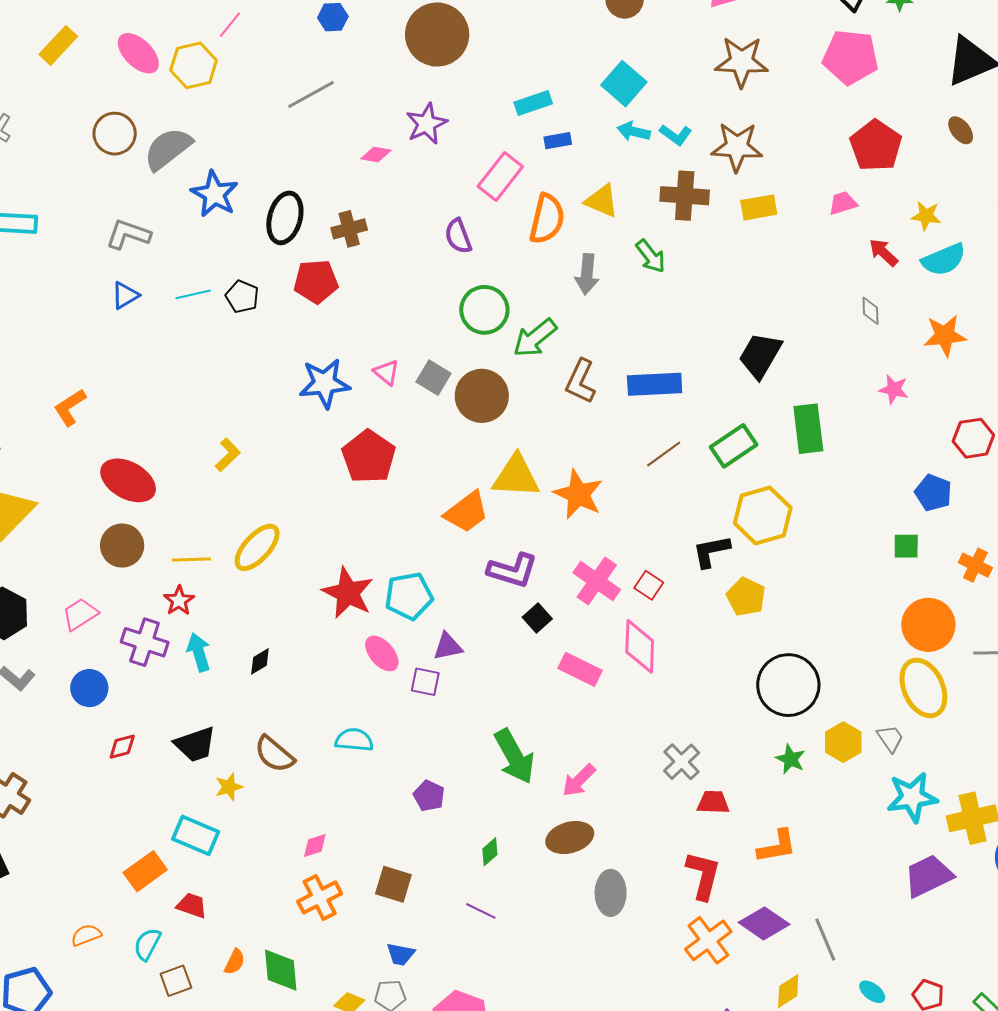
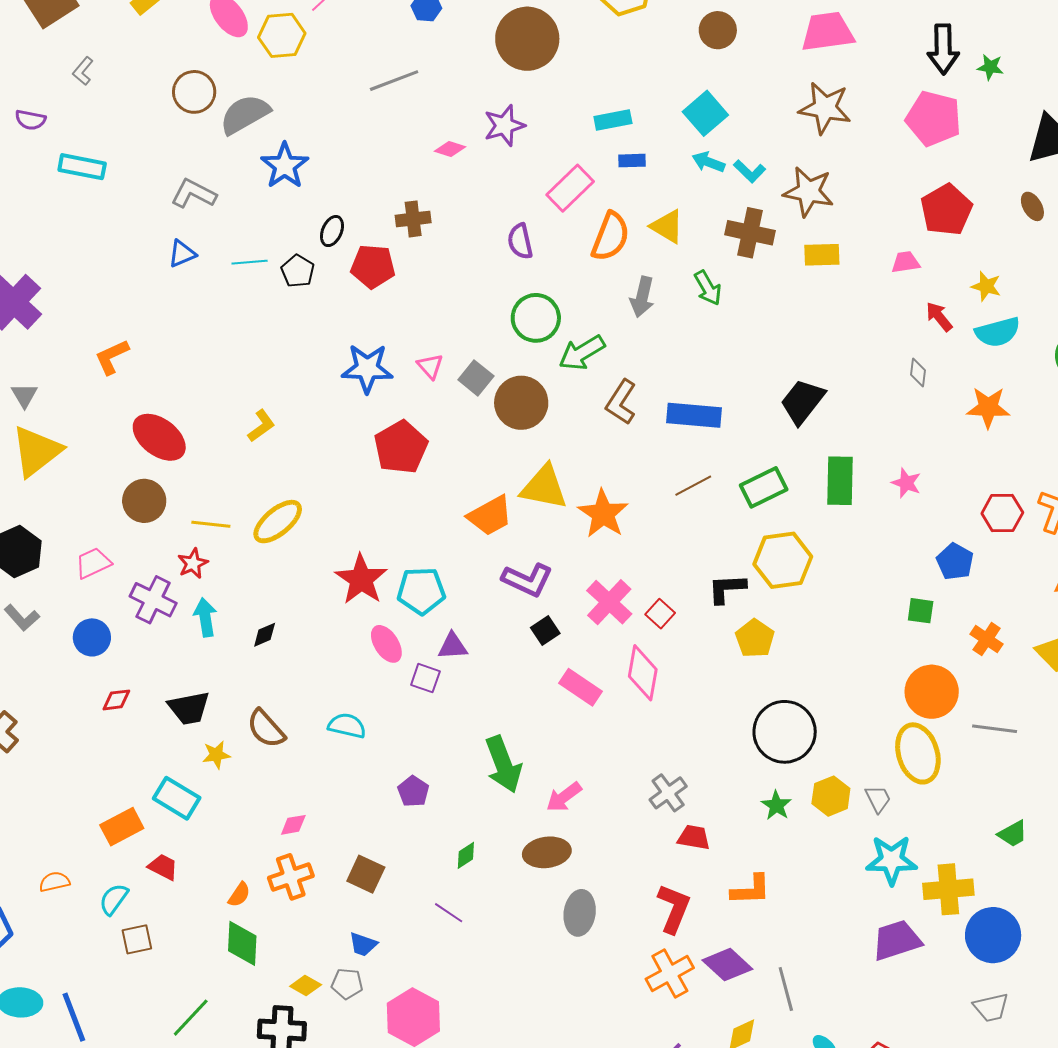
black ellipse: (285, 218) -> (332, 231), moved, size x0.6
pink star: (894, 389) -> (906, 483), moved
orange semicircle: (235, 962) -> (239, 895), moved

